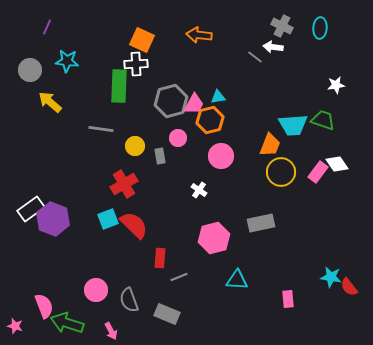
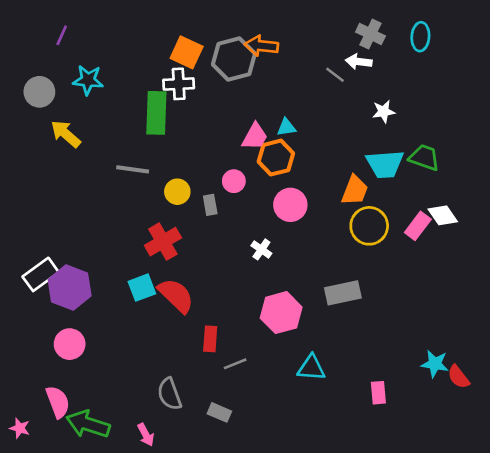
white star: (336, 85) -> (384, 112), moved
gray hexagon: (171, 101) -> (234, 59), moved
pink circle: (96, 290) -> (70, 344), moved
gray rectangle: (167, 314) -> (219, 412), size x0.7

